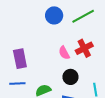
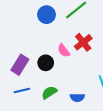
purple rectangle: (20, 59) -> (20, 65), turned 54
black circle: (70, 77) -> (46, 63), moved

